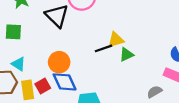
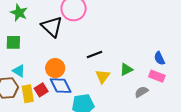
yellow triangle: (116, 40) -> (103, 76), moved, turned -35
green triangle: (126, 55) -> (126, 69), moved

